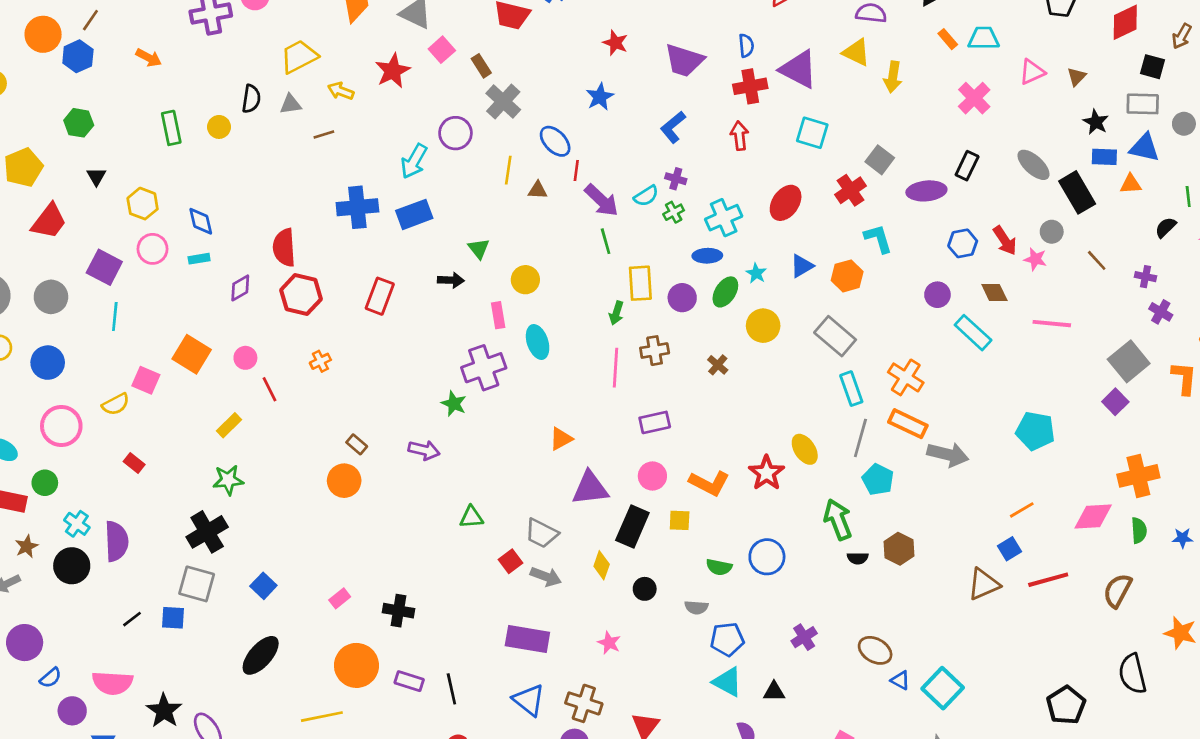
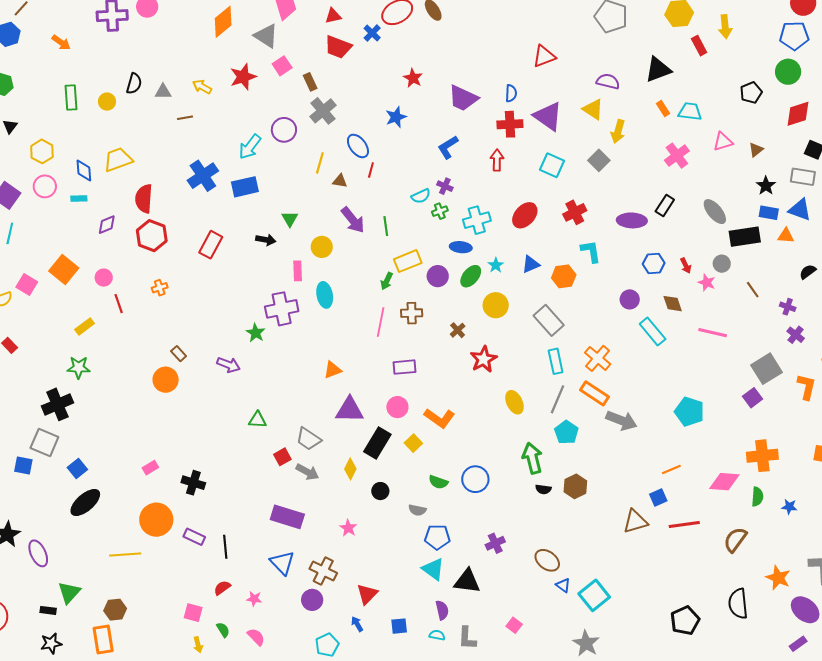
yellow trapezoid: (299, 57) -> (118, 160), moved
gray square: (880, 160) -> (599, 160), moved
black rectangle: (1077, 192) -> (745, 237), turned -76
purple arrow: (601, 200) -> (353, 220), moved
blue cross: (357, 207) -> (203, 176), turned -36
red arrow: (1005, 241) -> (686, 266), size x0.7
yellow rectangle: (640, 283) -> (408, 261), turned 64
red star: (767, 473) -> (484, 359), moved
yellow square: (680, 520) -> (413, 443), turned 36
blue square: (263, 586) -> (77, 468), moved
black triangle: (774, 692) -> (467, 581), size x1.6

